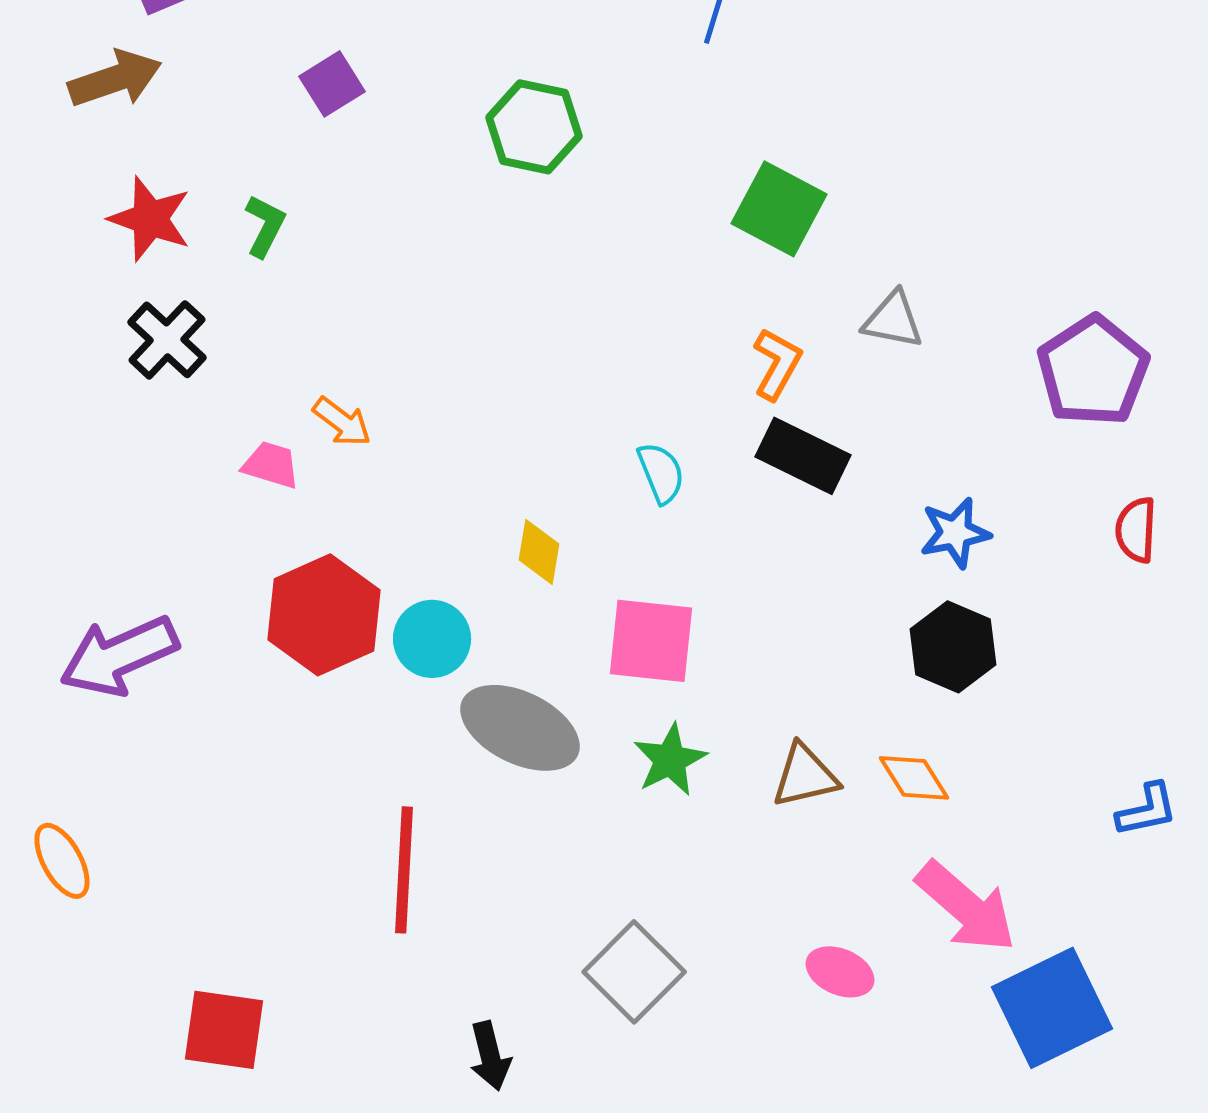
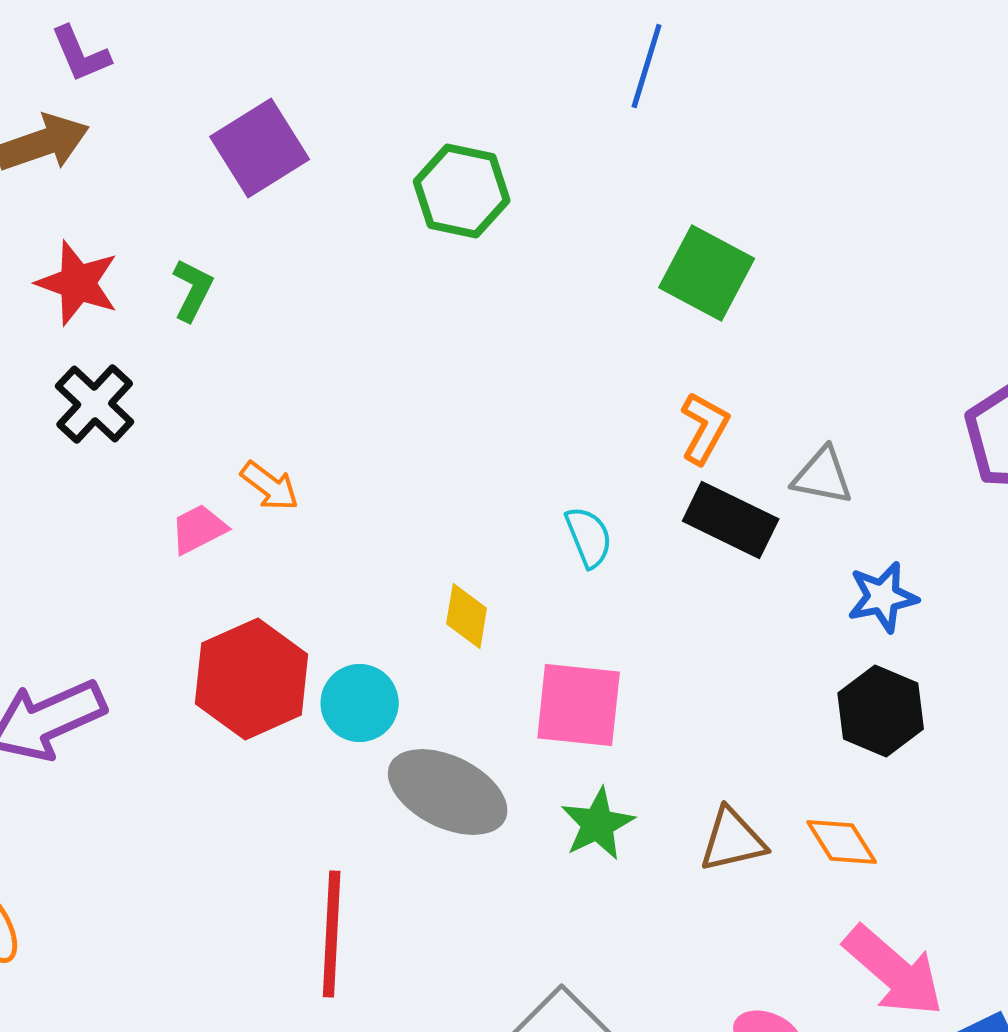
purple square: (332, 84) -> (260, 148), size x1.5
gray triangle: (893, 320) -> (823, 476), moved
pink trapezoid: (271, 465) -> (199, 529), turned -44

